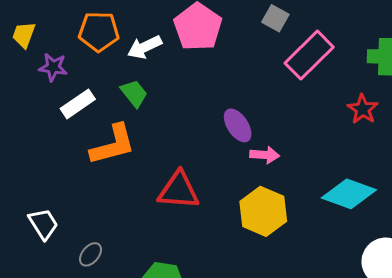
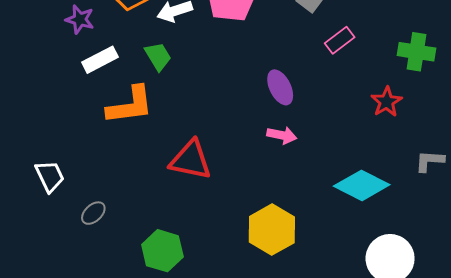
pink rectangle: (309, 55) -> (340, 40), size x0.6
purple ellipse: (238, 125) -> (280, 87), moved
yellow hexagon: (263, 211) -> (272, 230), moved

